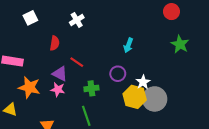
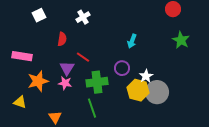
purple triangle: (60, 74) -> (67, 68), turned 35
orange star: (29, 87) -> (38, 81), turned -30
green cross: (91, 88) -> (97, 82), size x1.5

